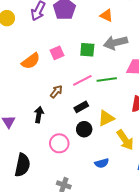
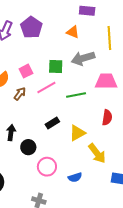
pink line: (82, 80) -> (46, 87), moved
brown arrow: (56, 92) -> (20, 94), moved
black circle: (84, 129) -> (28, 147), moved
pink circle: (59, 143) -> (47, 167), moved

